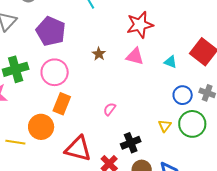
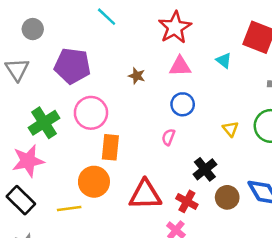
cyan triangle: (170, 62) -> (224, 60), turned 32
blue circle: (183, 95) -> (183, 104), moved
yellow triangle: (165, 126) -> (230, 129), moved

